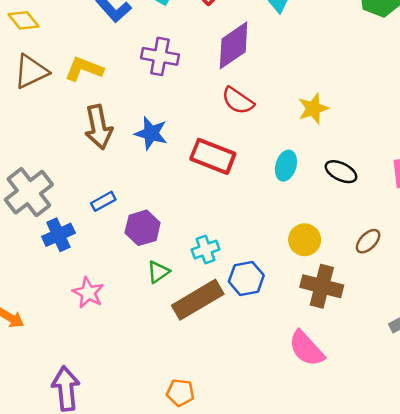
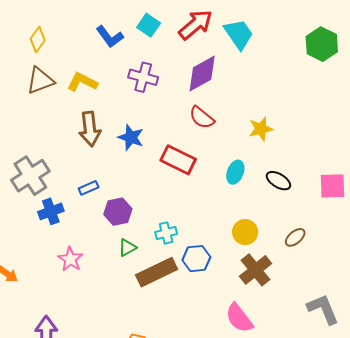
yellow diamond: (23, 20) -> (38, 40), turned 70
brown cross: (322, 286) -> (256, 270), turned 32

